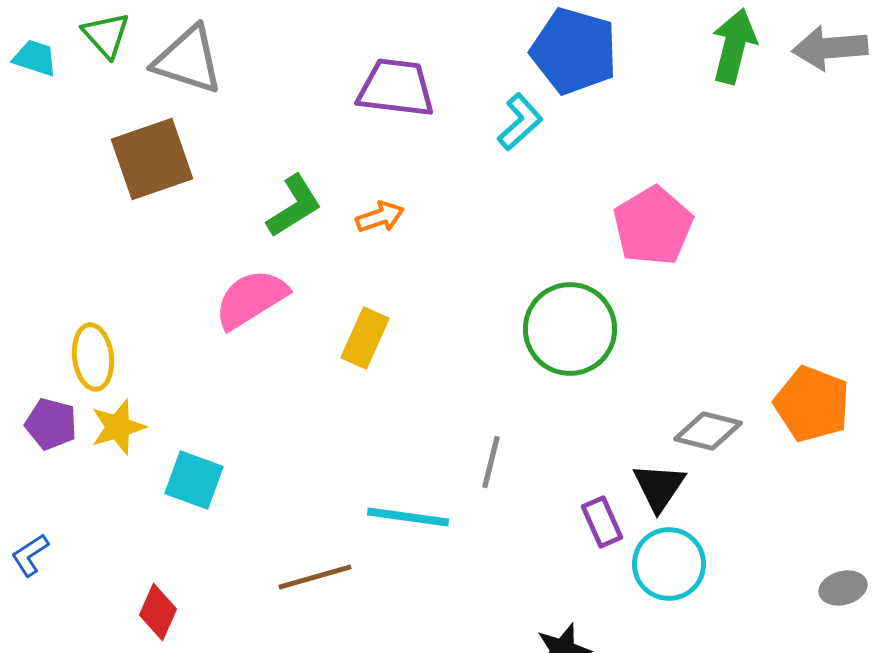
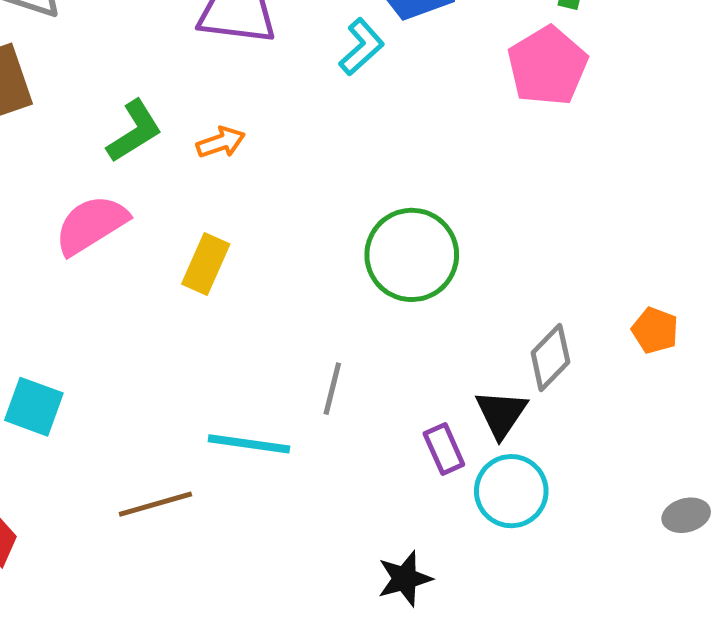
pink pentagon: (653, 226) -> (547, 66), moved
orange pentagon: (812, 404) -> (655, 330), size x0.6
gray diamond: (708, 431) -> (550, 357), turned -60

